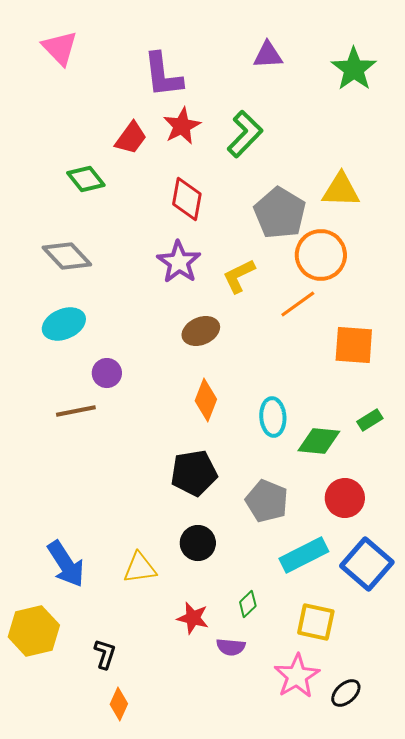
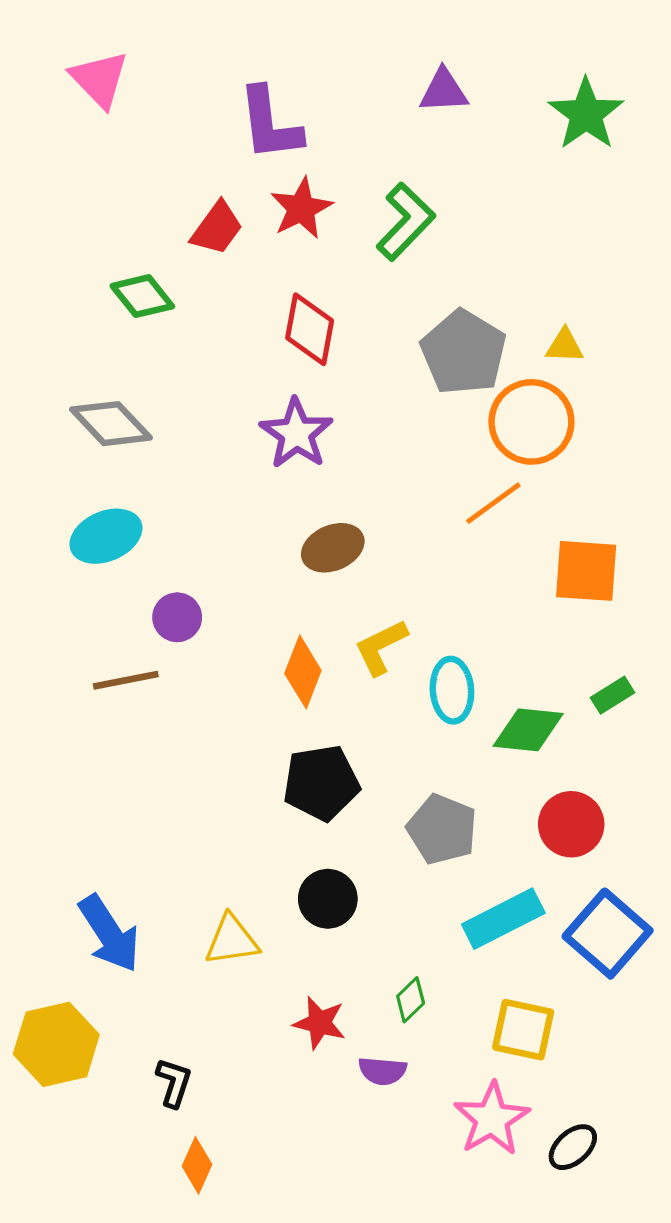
yellow triangle: (341, 190) -> (565, 346), moved, size x0.6
yellow L-shape: (239, 276) -> (381, 647), moved
orange diamond: (206, 400) -> (303, 672), moved

